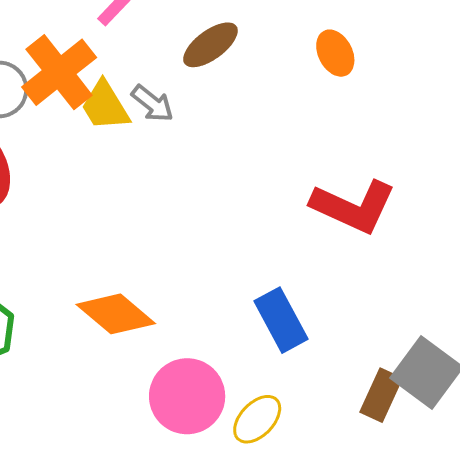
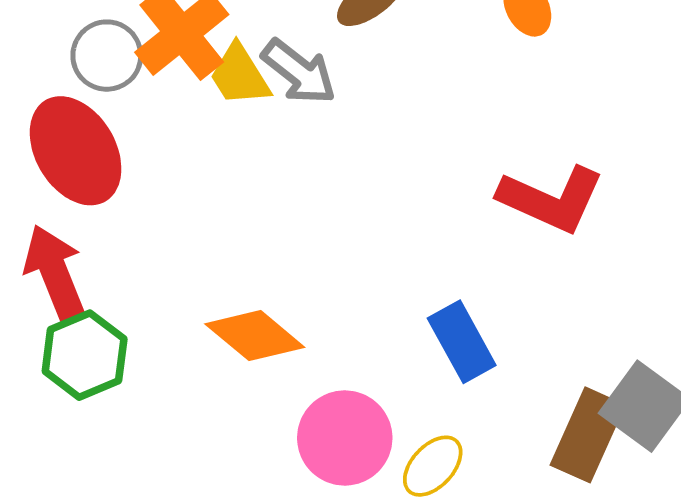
gray arrow: (152, 103) -> (299, 72), size x1.4
brown rectangle: (381, 395) -> (588, 435), size x1.4

